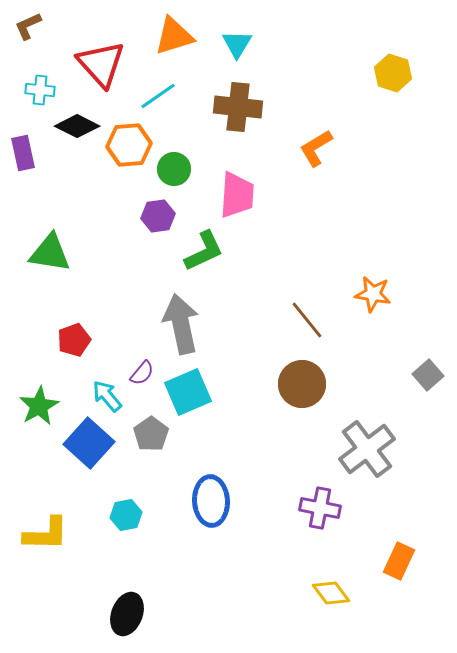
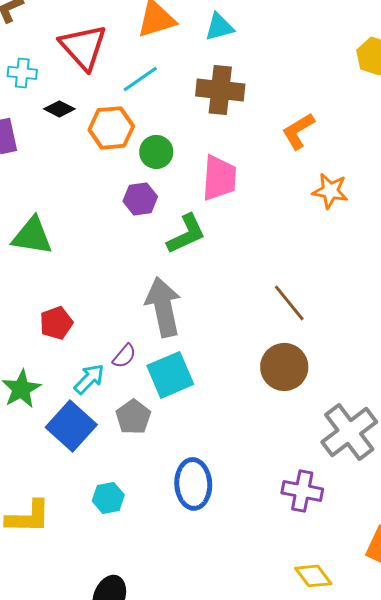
cyan triangle: (237, 44) -> (219, 27), turned 44
black diamond: (77, 126) -> (59, 109), size x0.7
orange star: (373, 294) -> (330, 191), moved
cyan arrow: (107, 396) -> (89, 379), turned 84

